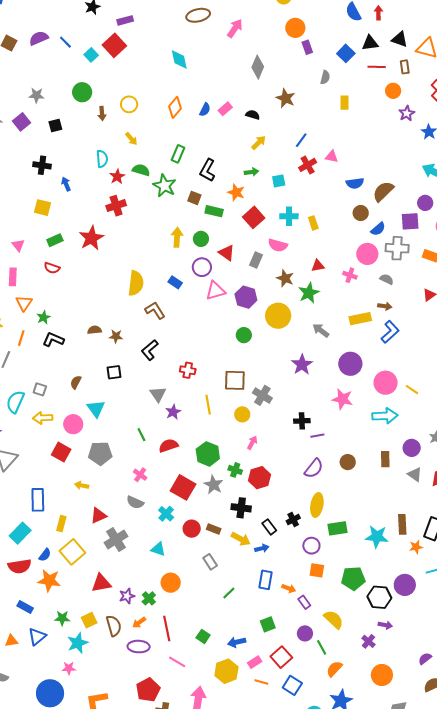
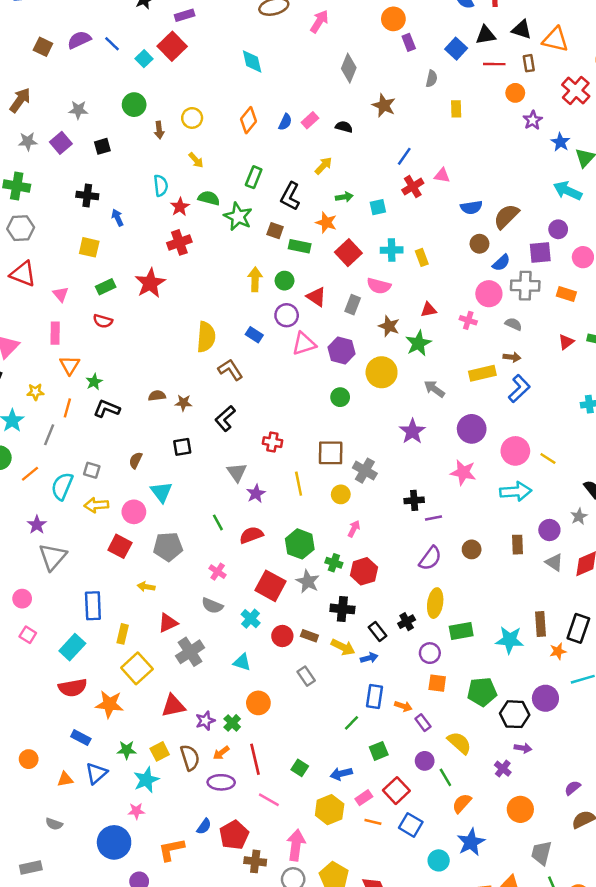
yellow arrow: (259, 143) -> (323, 166), moved
blue semicircle: (45, 555) -> (204, 826), moved
green line: (229, 593) -> (351, 723), moved

